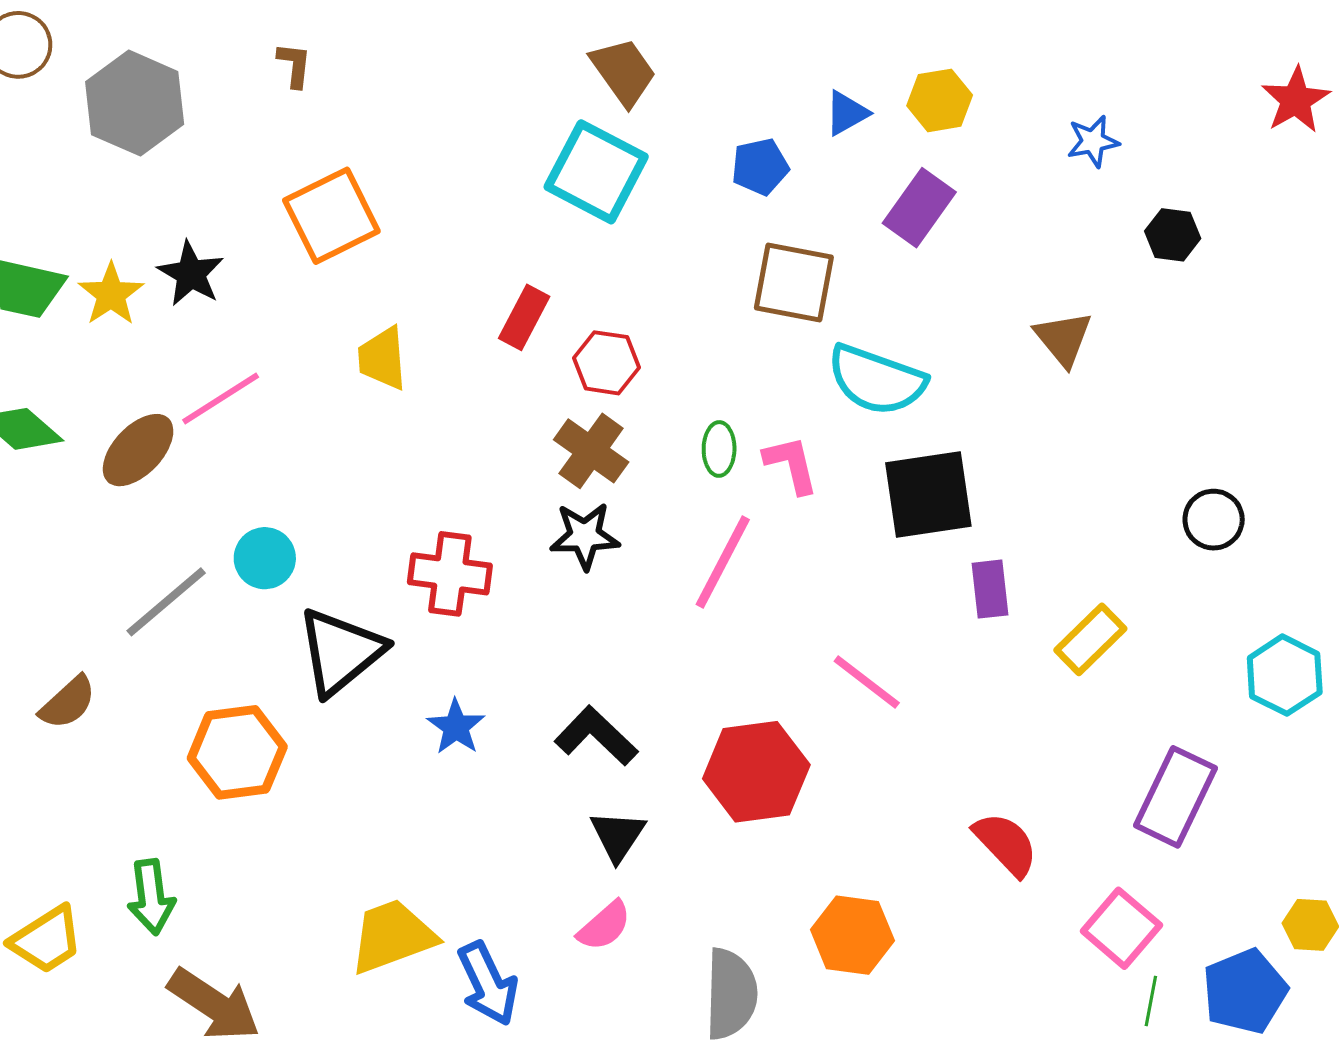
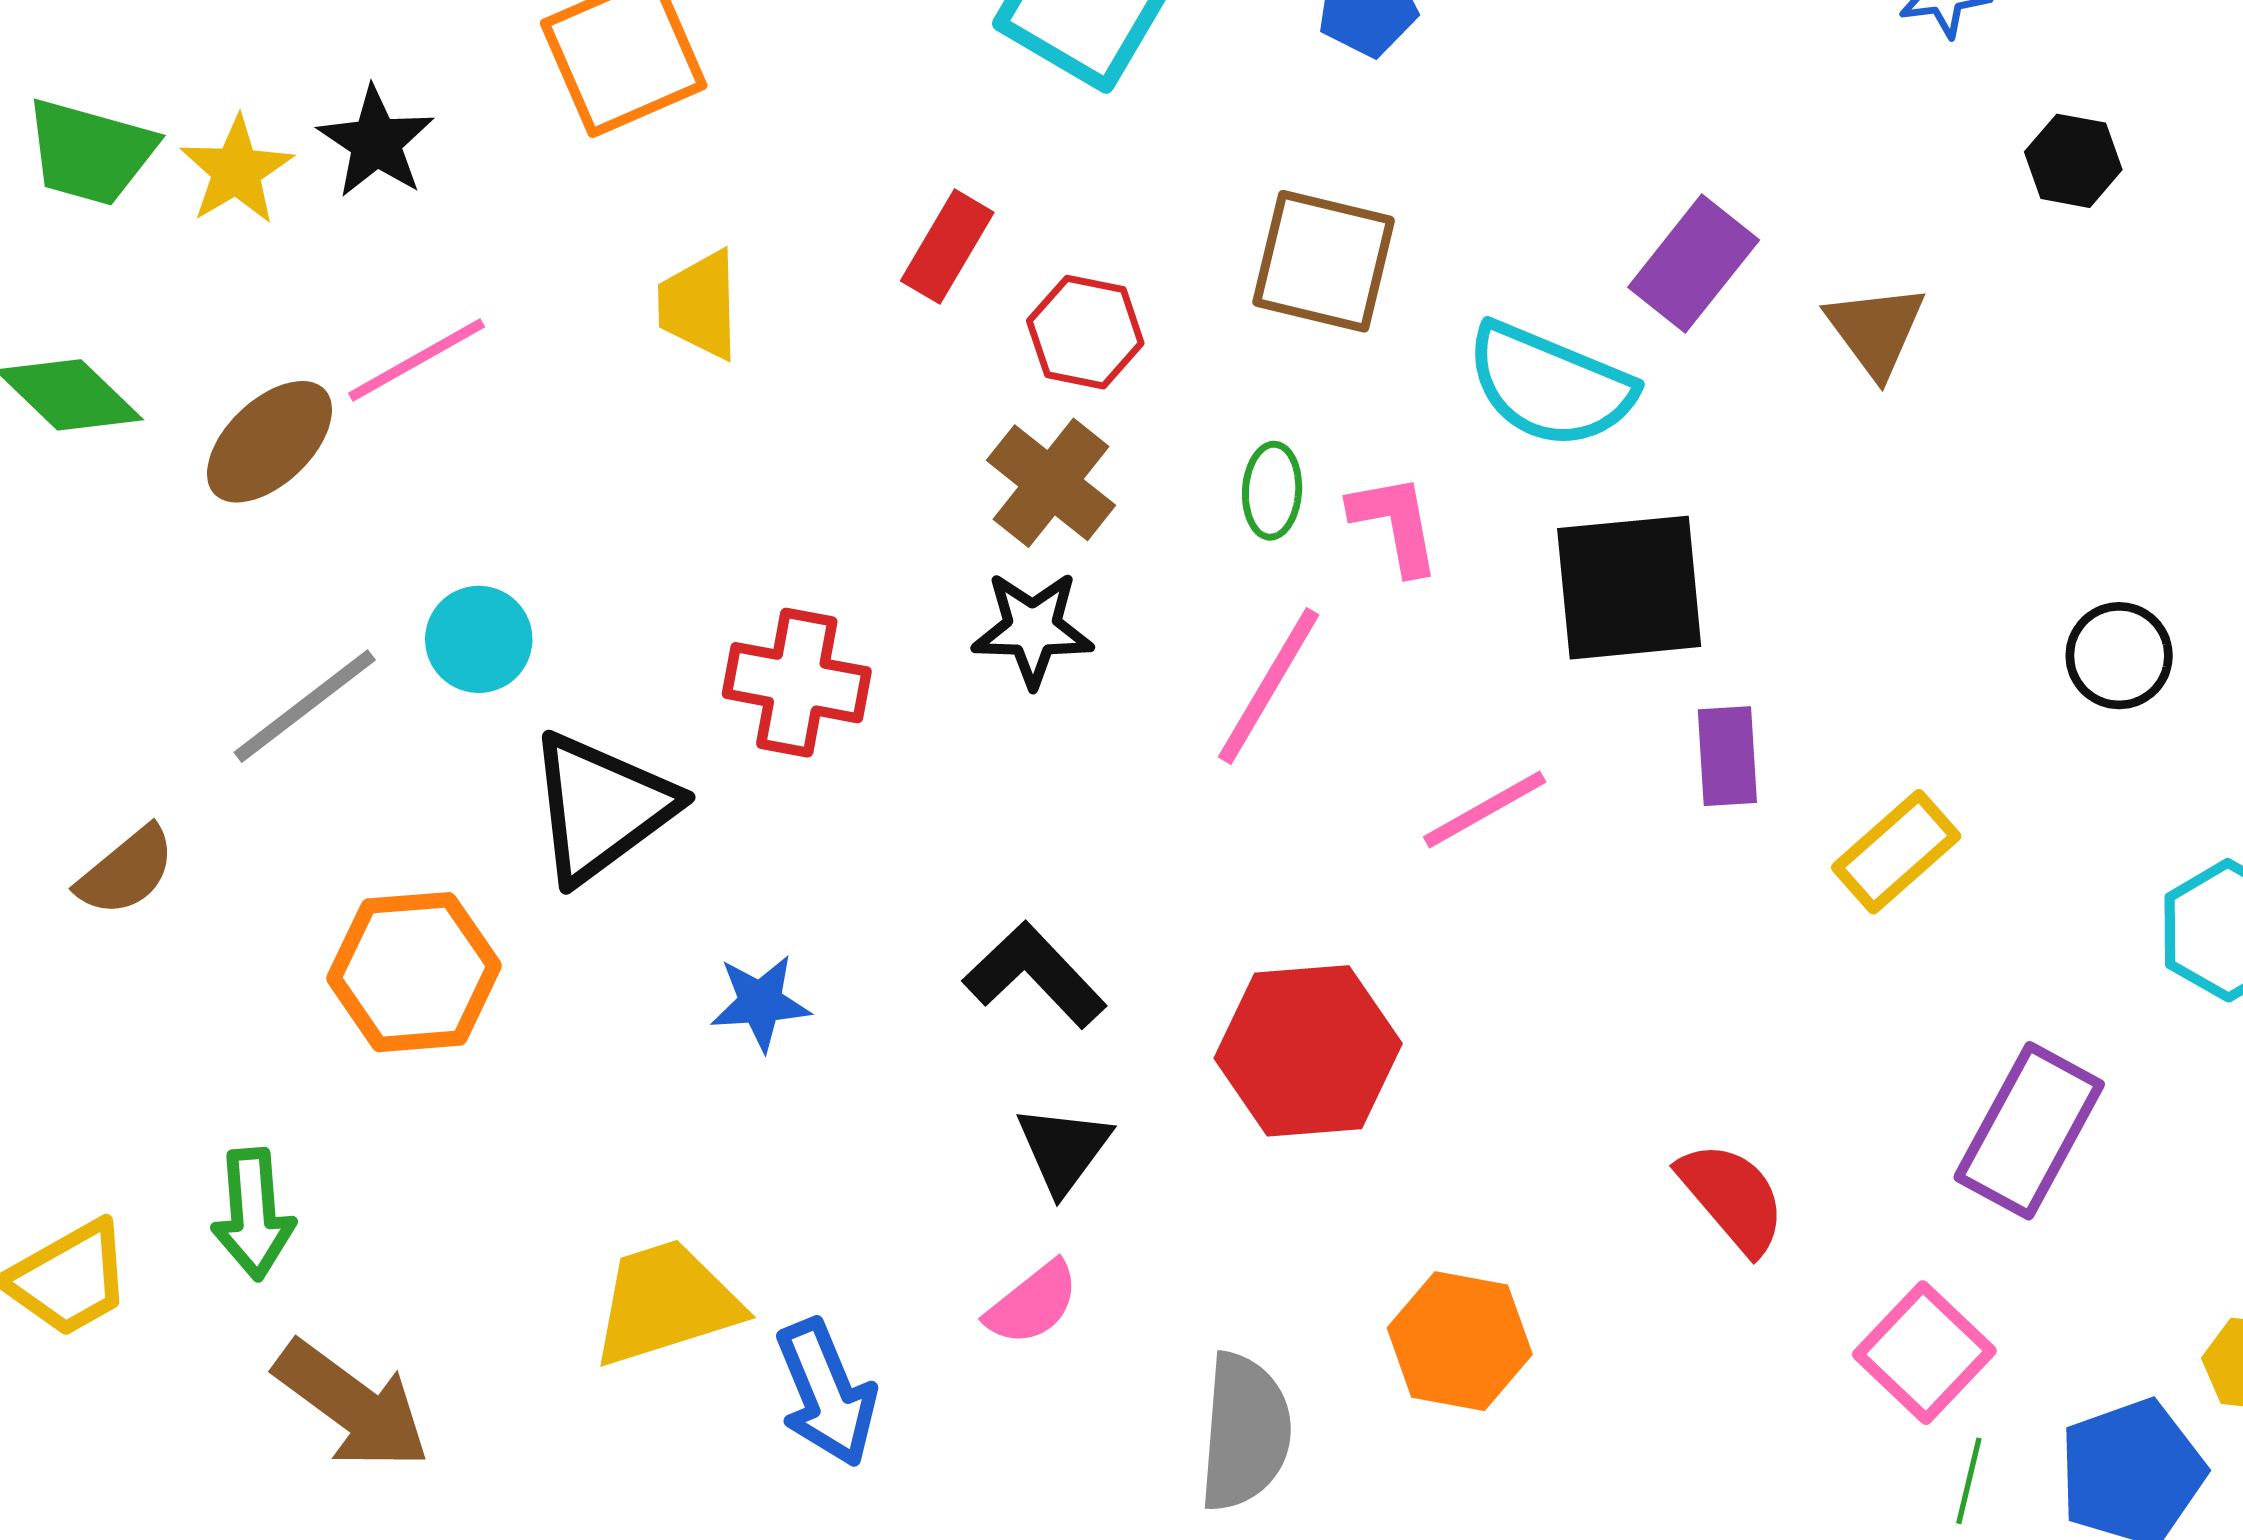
purple rectangle: (919, 208) -> (1694, 264), moved
brown square: (794, 282) -> (1324, 261), moved
pink line: (867, 682) -> (1485, 810), moved, turned -70
blue star: (456, 727) -> (760, 1003), moved, turned 30

